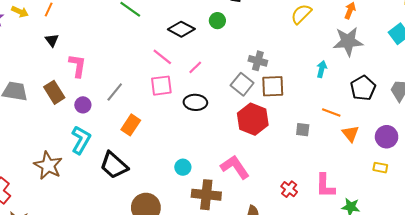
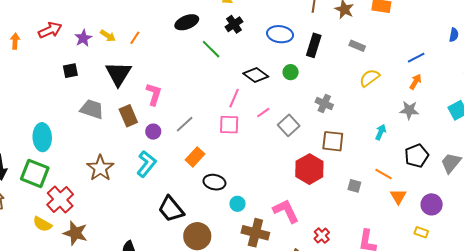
black triangle: (52, 40) -> (118, 74), moved, size x2.0
gray star: (348, 41) -> (409, 110), size x0.7
pink line: (162, 57) -> (234, 98), turned 66
gray cross: (258, 61) -> (324, 103), moved
gray square: (242, 84) -> (289, 125), moved
black ellipse: (195, 102) -> (214, 182), moved
black trapezoid: (114, 165) -> (171, 209), moved
brown star: (48, 166) -> (100, 168), moved
red cross: (289, 189) -> (322, 236), moved

